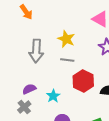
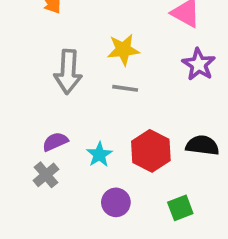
yellow star: (66, 39) -> (123, 50), turned -30
red hexagon: (83, 81) -> (151, 151), moved

